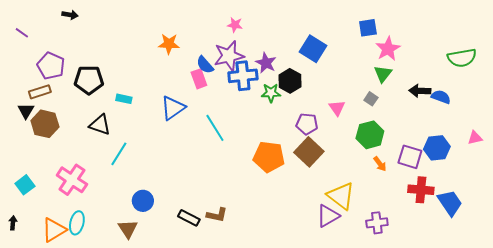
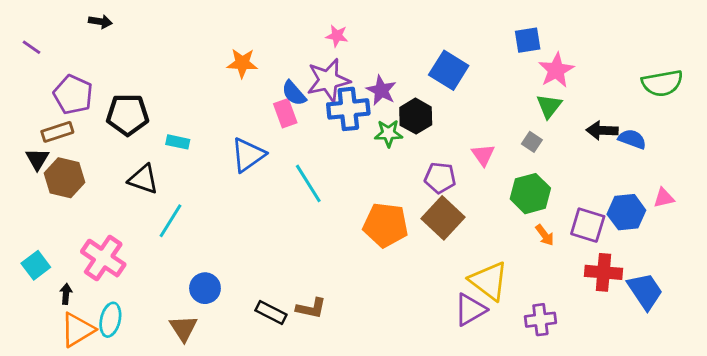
pink triangle: (475, 138) -> (664, 198), moved
black arrow: (13, 223) -> (66, 294), moved

